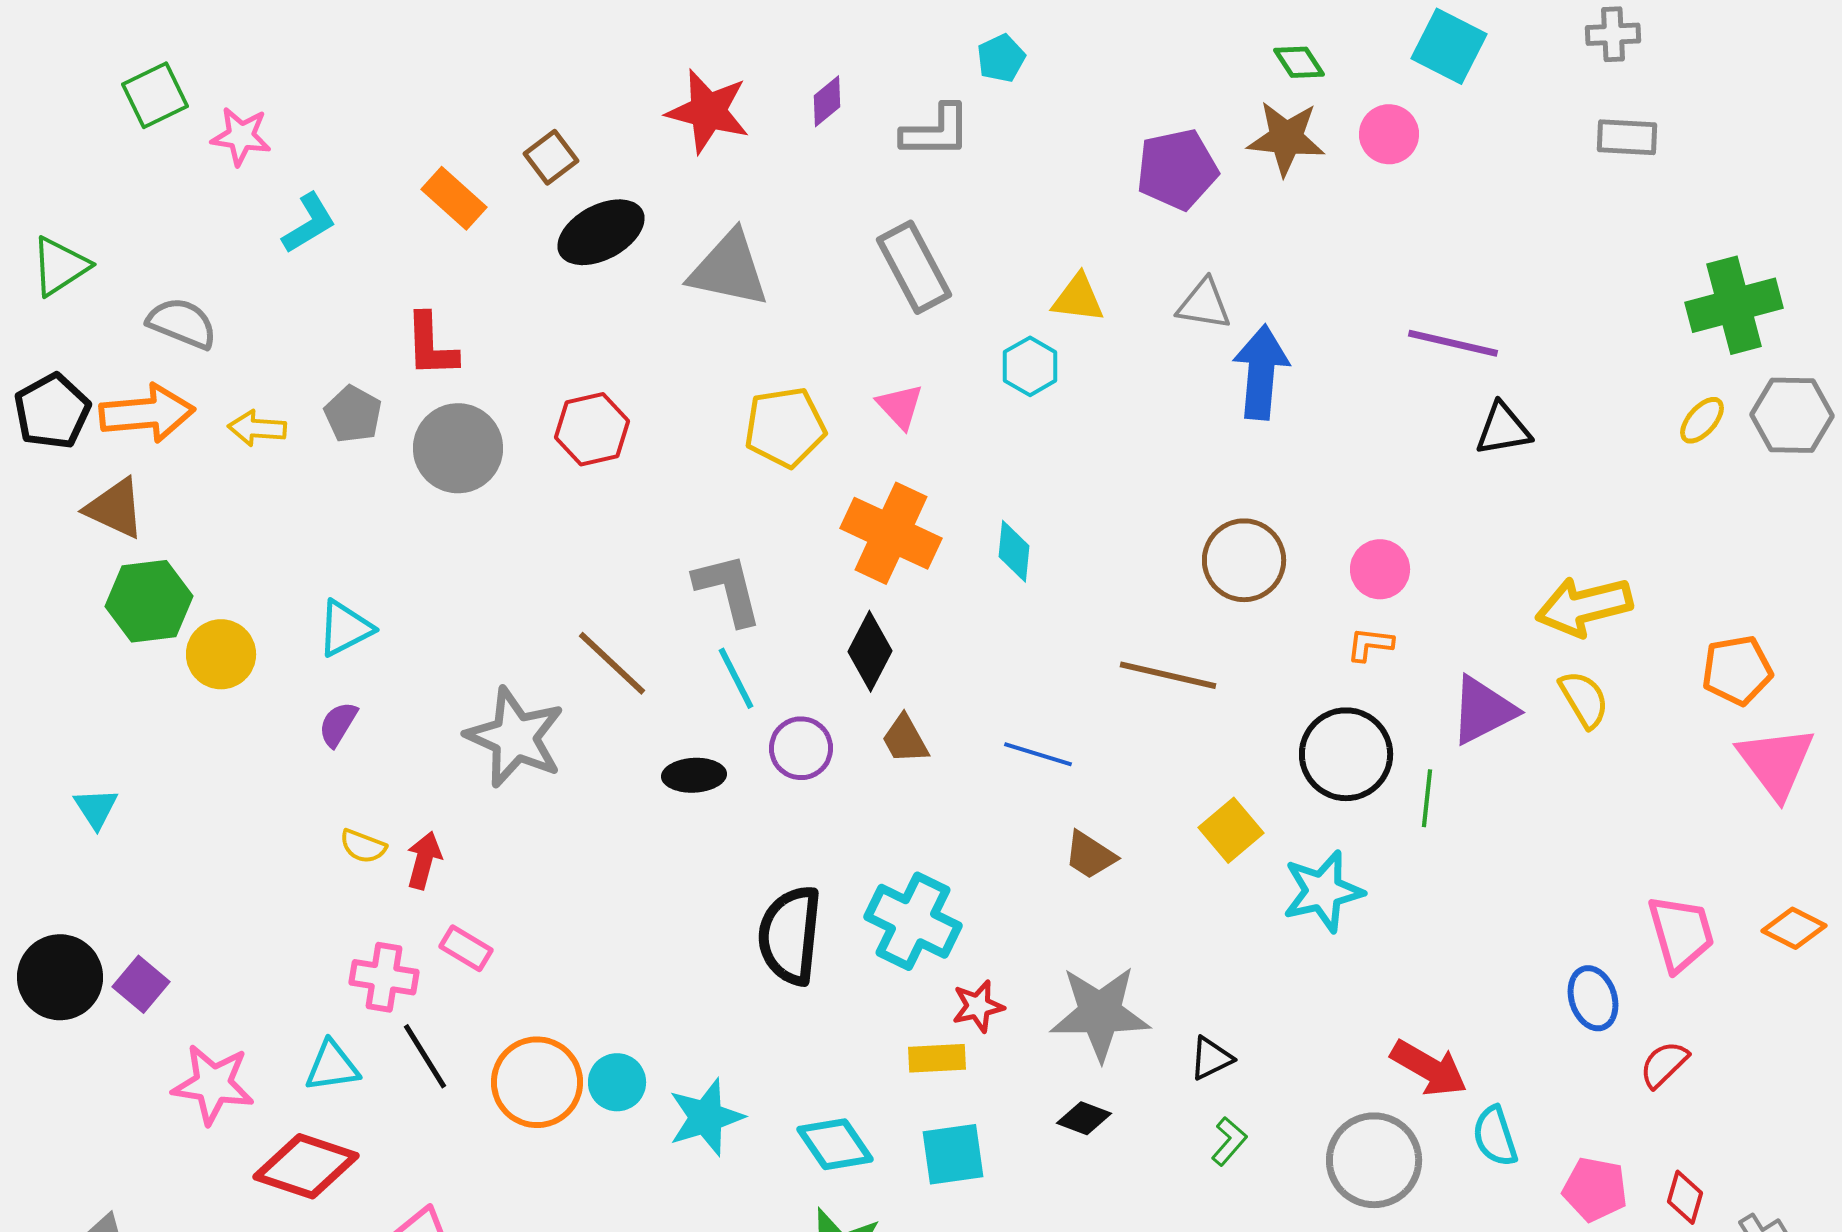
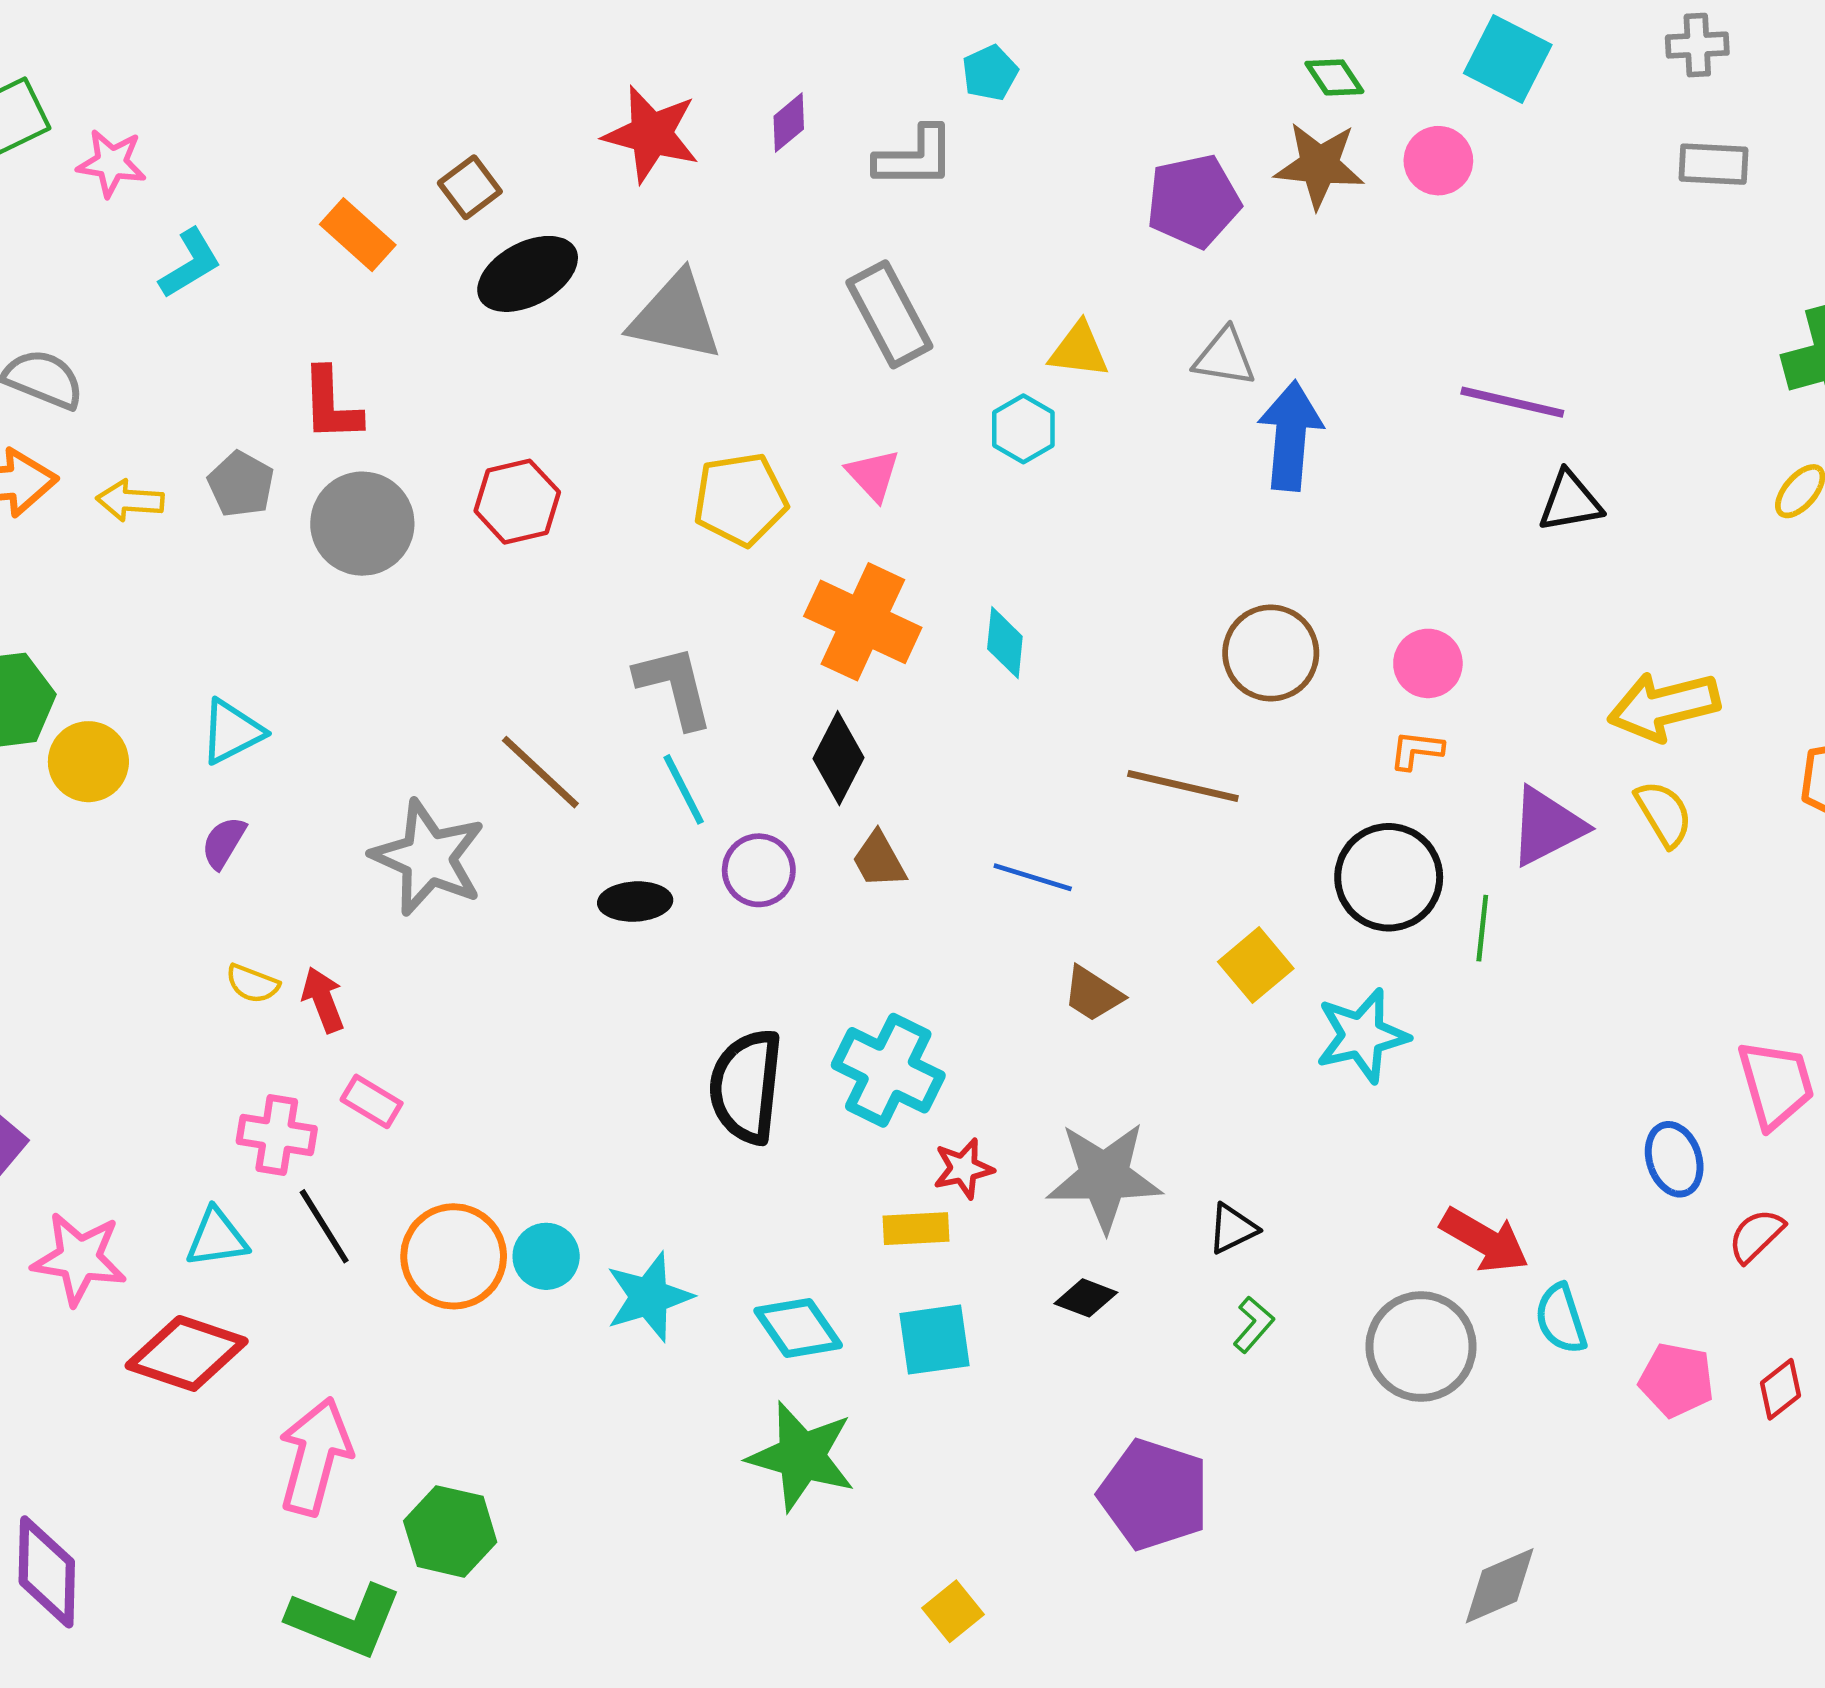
red arrow: (424, 860) -> (323, 1000), turned -36
red diamond: (1685, 1197) -> (1780, 1389), turned 36

